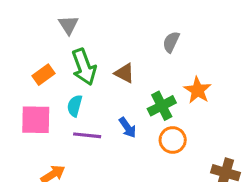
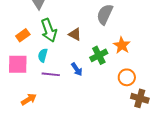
gray semicircle: (171, 42) -> (105, 14), size x1.5
orange circle: (173, 140) -> (127, 77), moved

